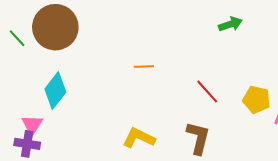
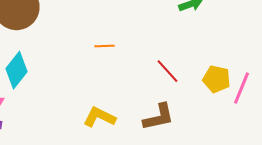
brown L-shape: (198, 138) -> (158, 117), turned 64

